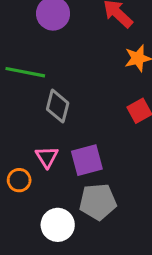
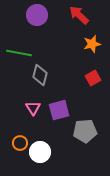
orange circle: (19, 180) -> (20, 143), moved
gray pentagon: (98, 202) -> (85, 131), moved

